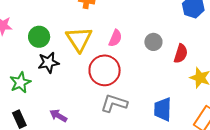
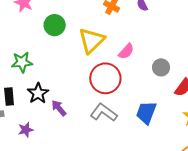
black star: (48, 63) -> (38, 93), moved, turned 30
blue trapezoid: (163, 109) -> (146, 113), moved
purple arrow: (58, 116) -> (59, 108), moved

